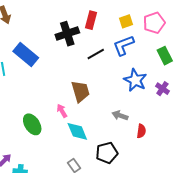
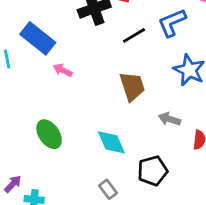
brown trapezoid: (80, 91) -> (132, 86), moved
pink arrow: (62, 111) -> (63, 70), moved, turned -32

